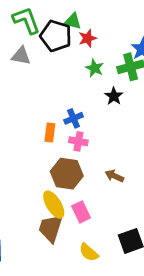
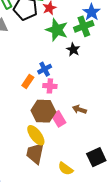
green star: (95, 68) -> (57, 30), size x1.6
orange rectangle: (50, 133) -> (28, 81), turned 32
pink rectangle: (81, 212) -> (59, 119), moved

